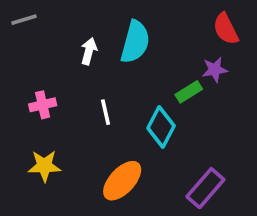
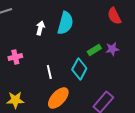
purple star: (215, 70) -> (112, 49), moved
white line: (105, 112) -> (49, 72), moved
yellow star: (44, 166) -> (15, 100), moved

